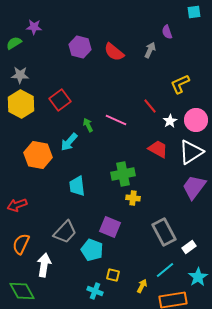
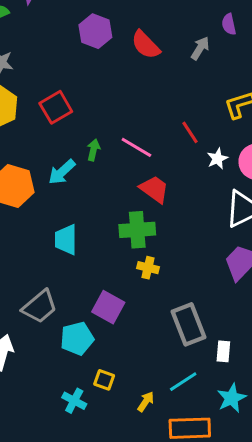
green arrow: (88, 125) -> (93, 150), turned 32
red trapezoid: (158, 149) -> (154, 189), moved
white rectangle: (189, 247) -> (223, 351), turned -56
cyan pentagon: (92, 250) -> (77, 339), turned 30

